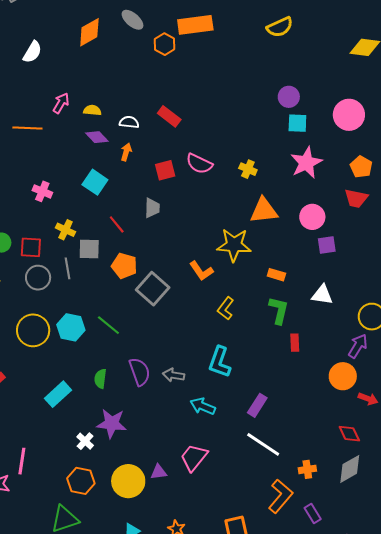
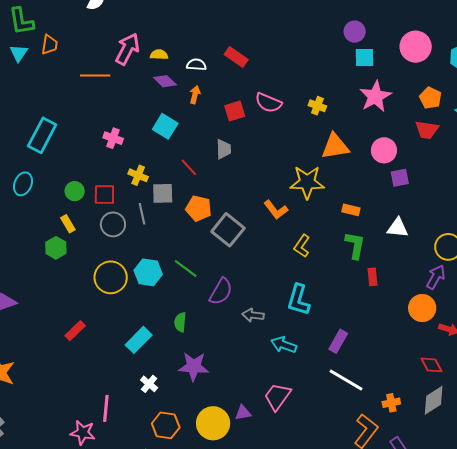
pink arrow: (61, 103) -> (127, 49), size x1.5
purple semicircle: (140, 372) -> (221, 291), moved, turned 52
white cross: (85, 441) -> (149, 384), moved

